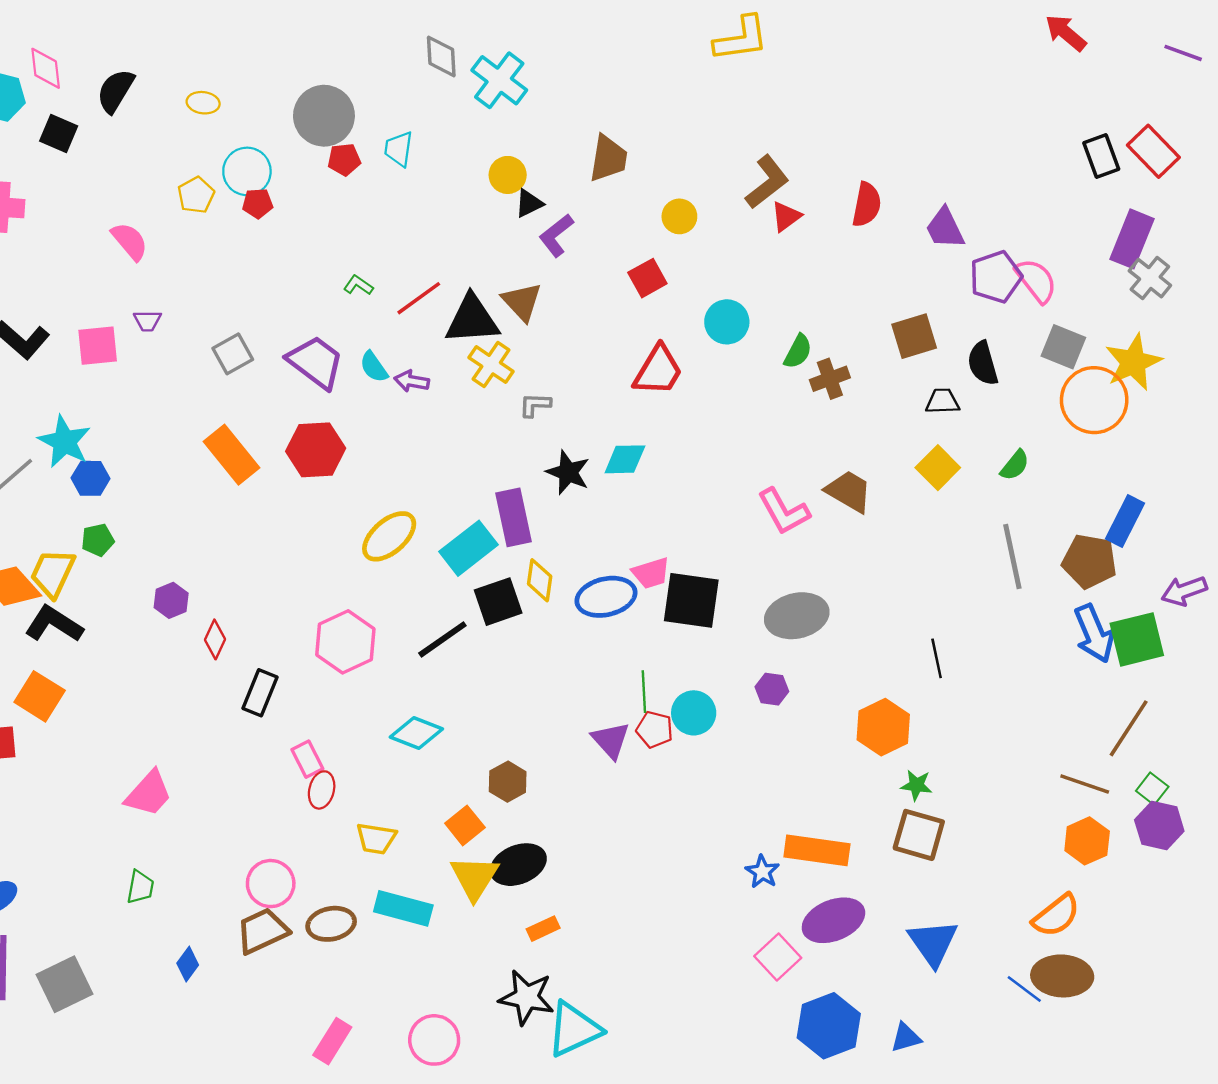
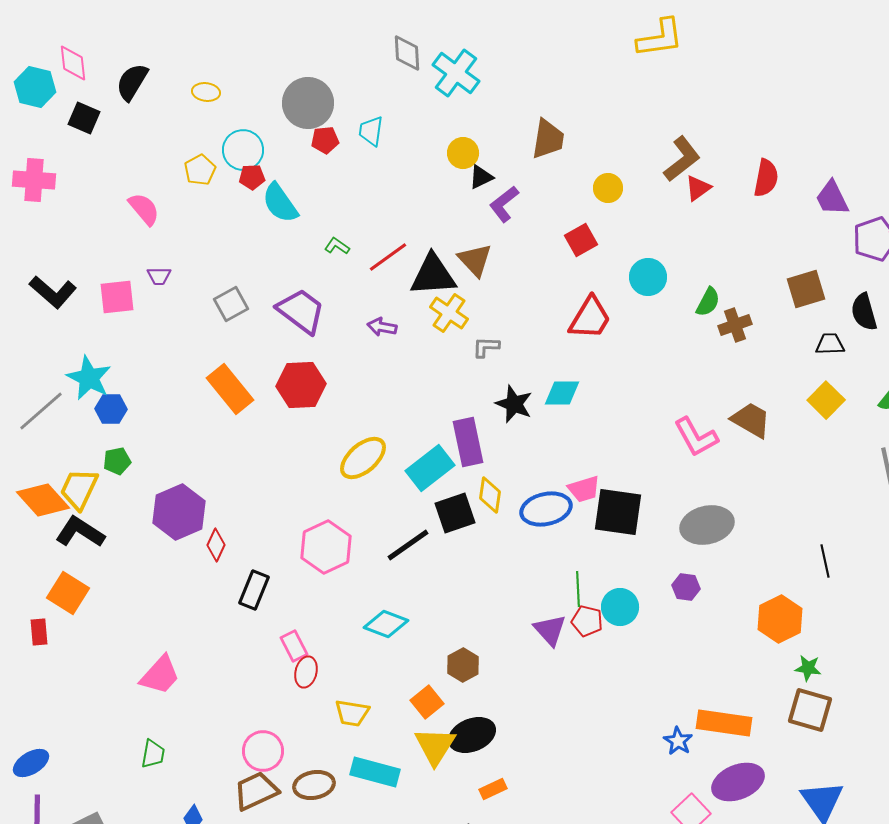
cyan semicircle: (374, 367) -> (280, 203), moved, size x1.5
purple hexagon: (171, 600) -> (179, 512), size x1.8

